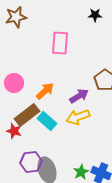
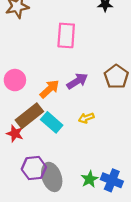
purple arrow: (79, 96) -> (77, 81), moved
yellow arrow: (78, 117) -> (86, 118), size x0.6

